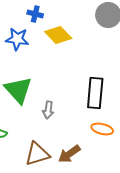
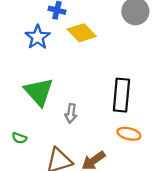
blue star: (17, 39) -> (38, 37), turned 30

